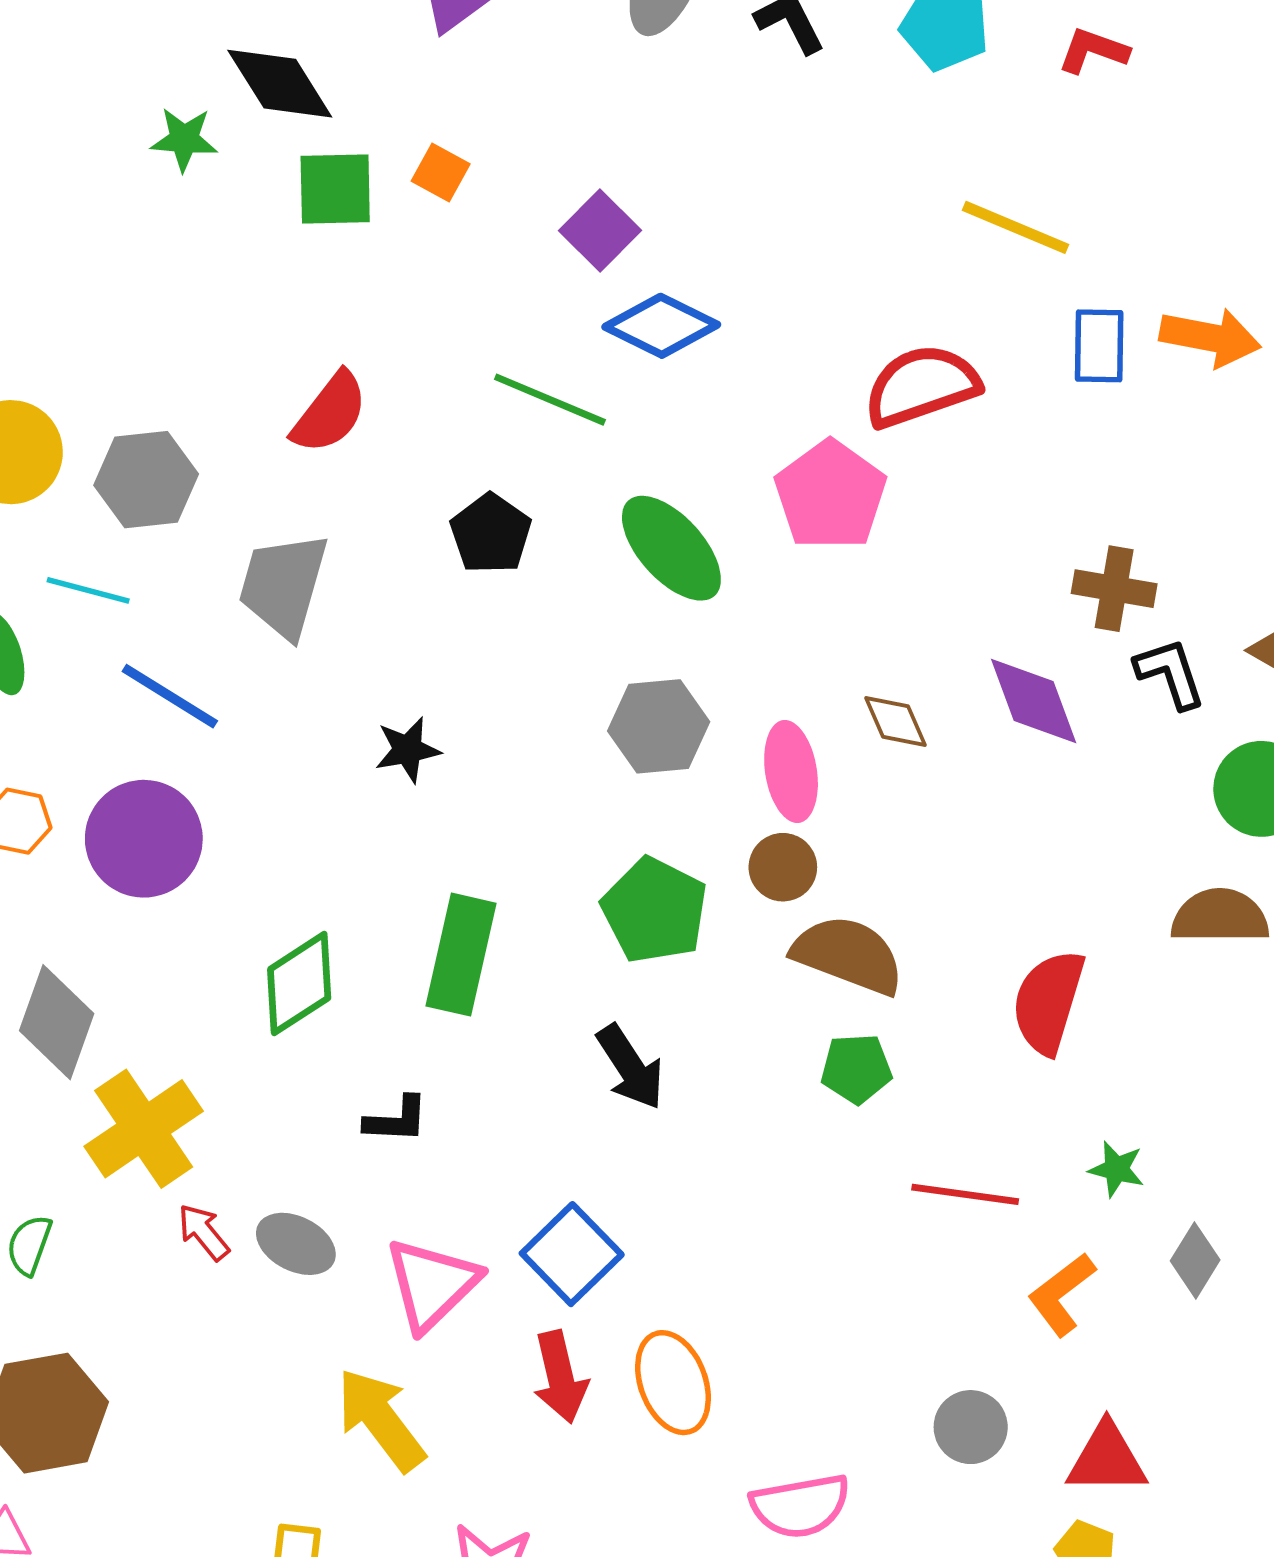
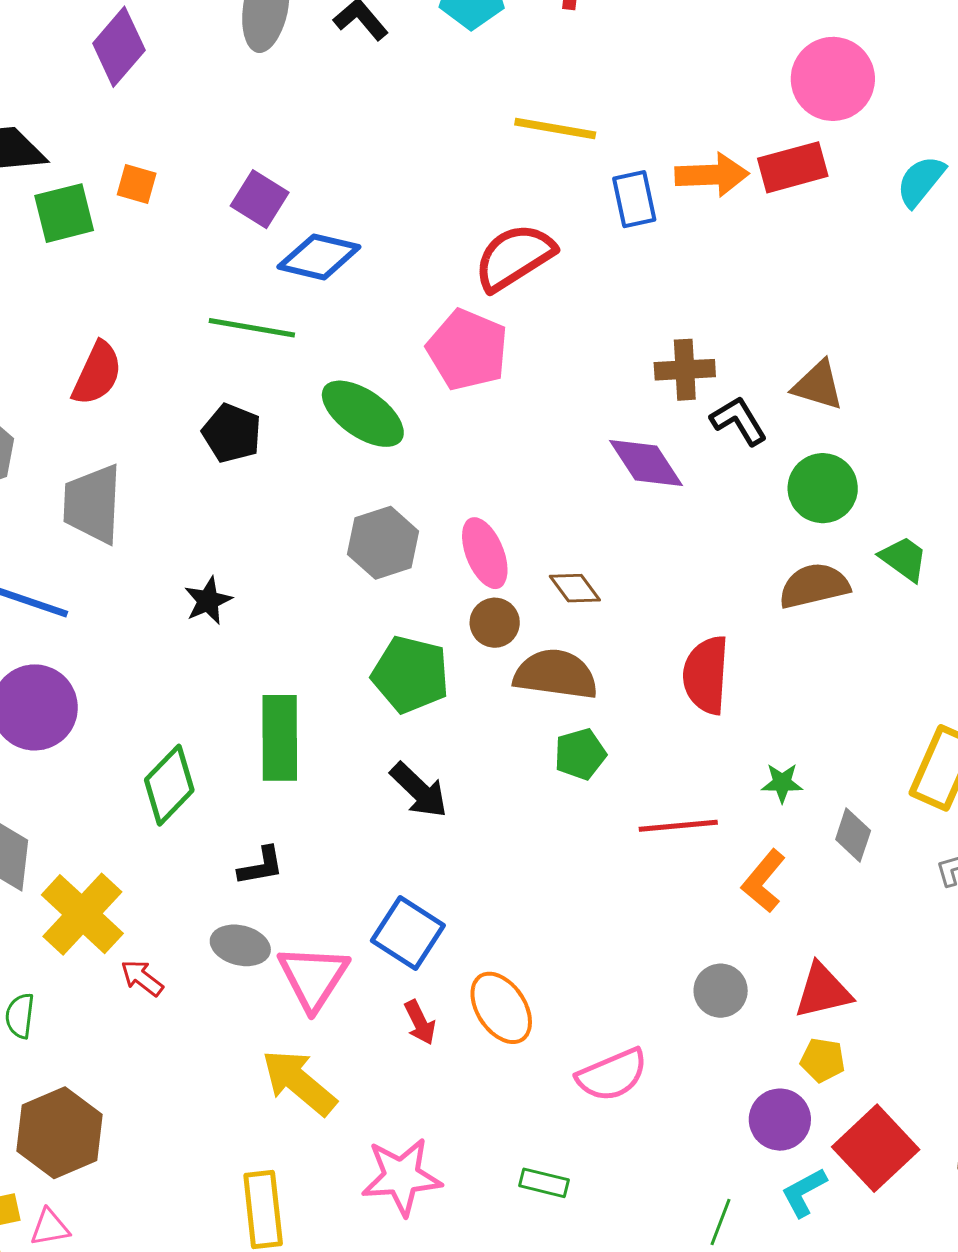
brown diamond: (895, 722) -> (575, 588), moved
gray ellipse: (296, 1244) -> (240, 945), moved
red arrow: (560, 1377) -> (420, 1022), size x0.7

